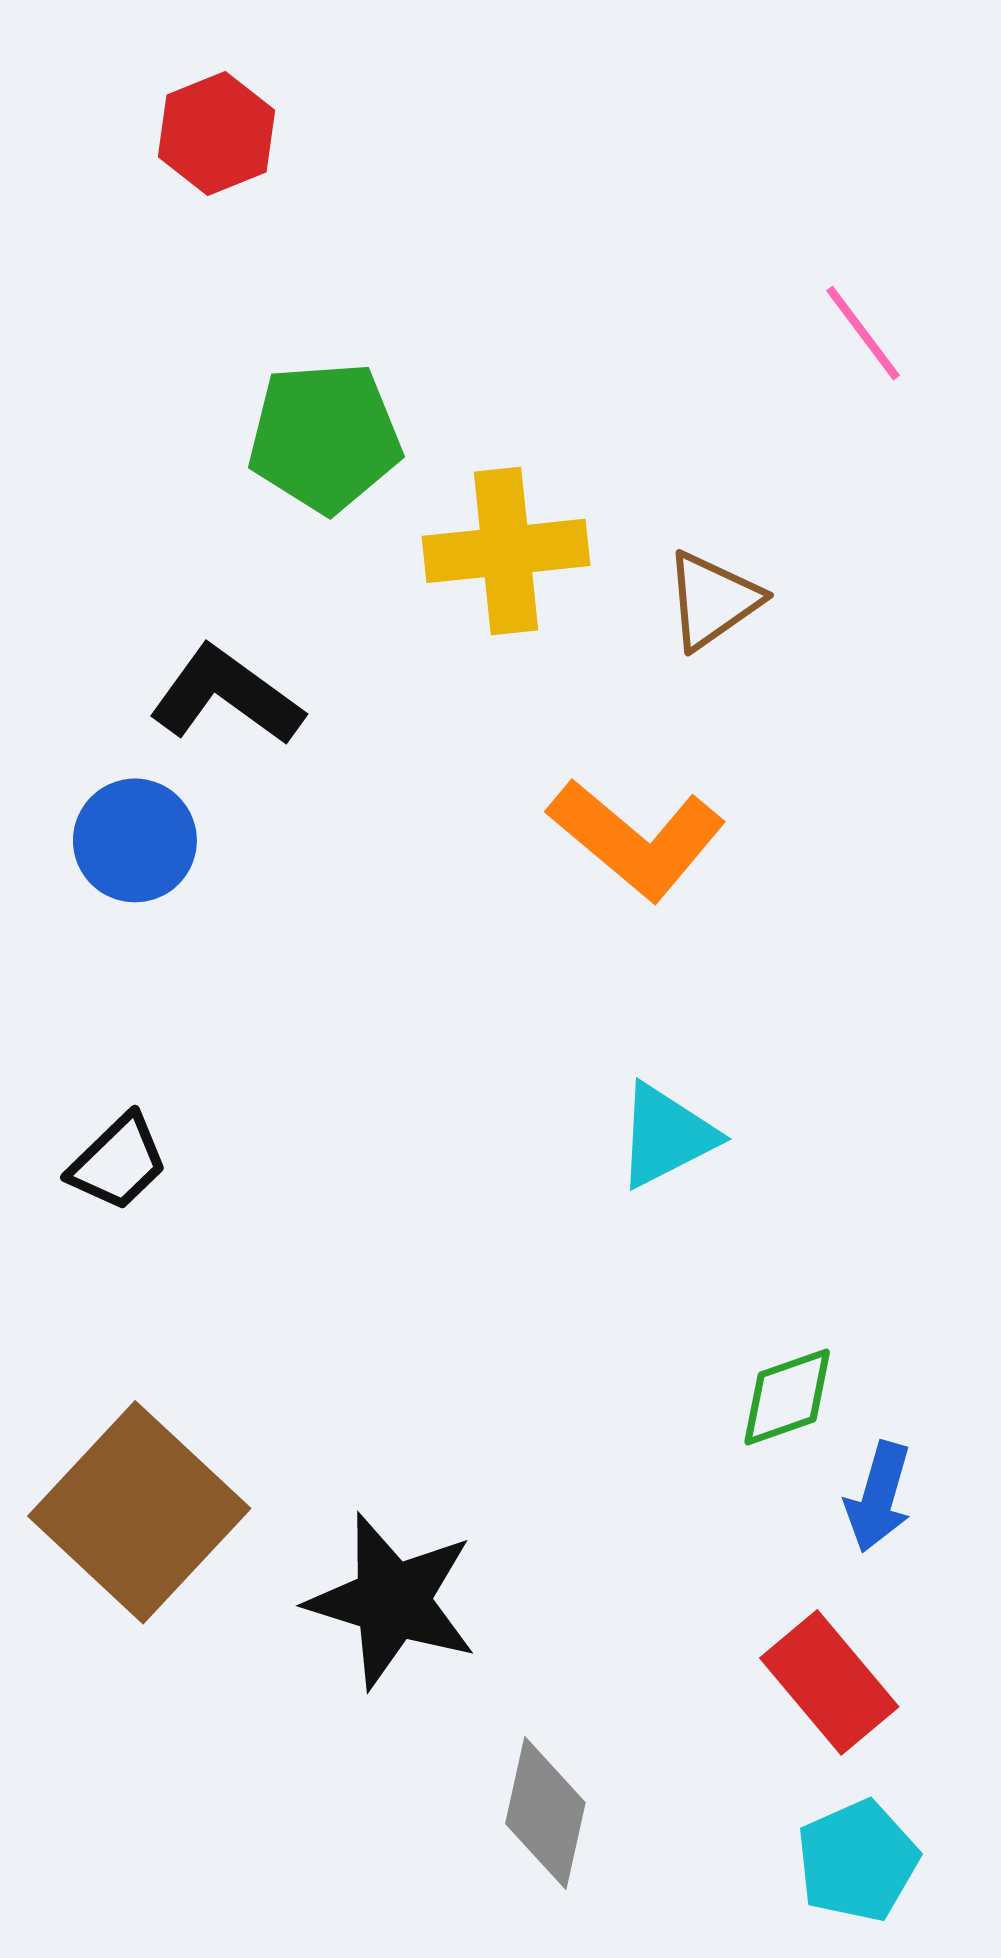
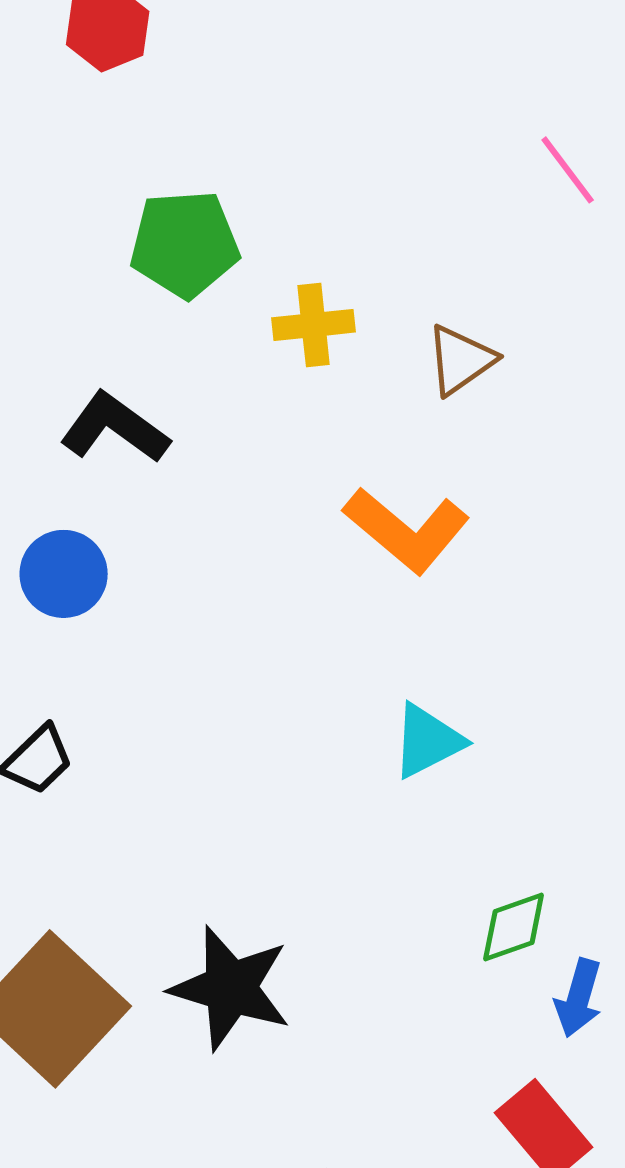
yellow cross: (506, 551) -> (314, 325), size x0.7
blue circle: (135, 840) -> (64, 574), moved
black star: (392, 1601) -> (231, 988), moved

